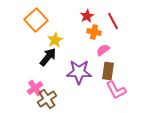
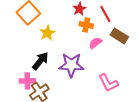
black arrow: (48, 57) -> (40, 61), moved
brown rectangle: (108, 71) -> (119, 36), moved, turned -66
pink cross: (35, 88) -> (27, 81), turned 35

